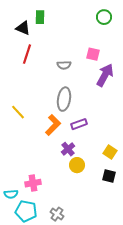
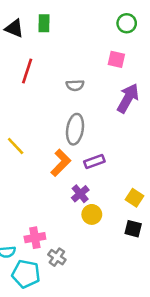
black triangle: (23, 28) -> (14, 28), moved
pink square: (93, 54) -> (116, 59), moved
gray cross: (57, 214) -> (57, 257), moved

